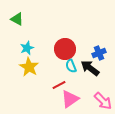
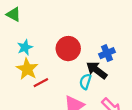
cyan semicircle: (71, 66) -> (85, 82), moved, turned 40
red line: (59, 85) -> (41, 83), moved

